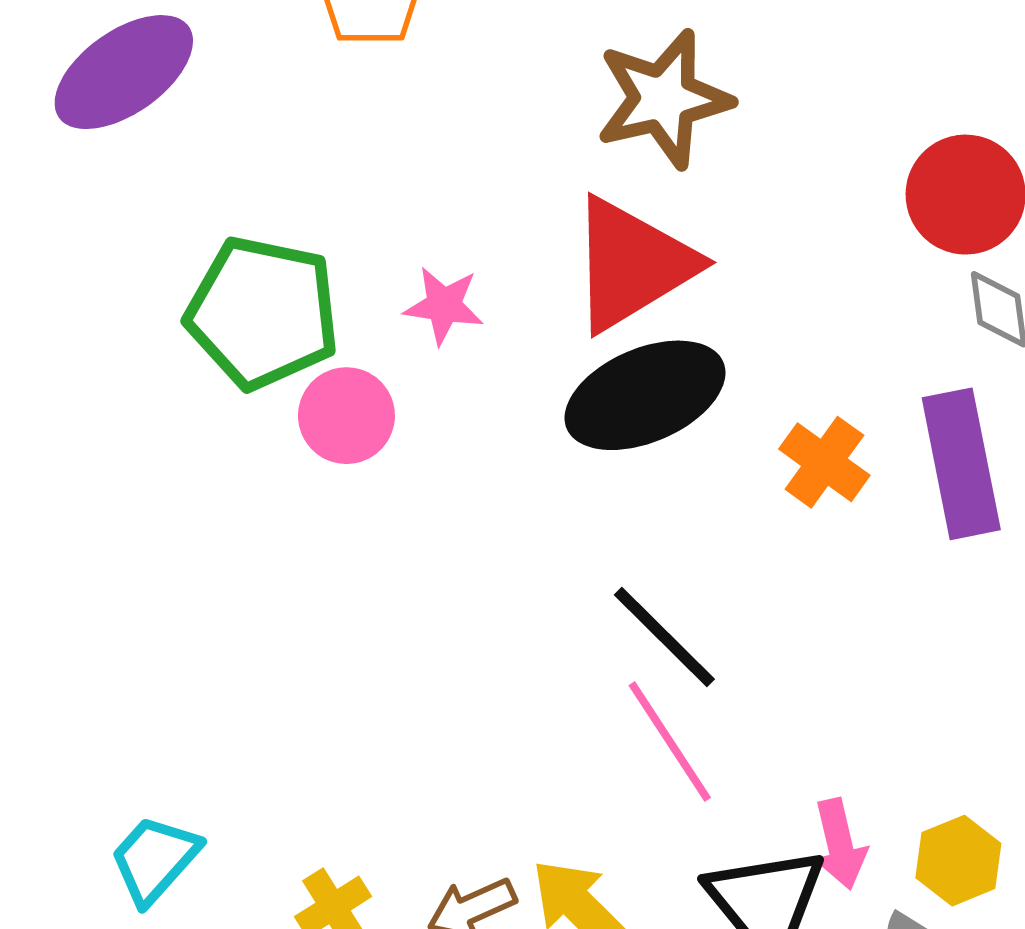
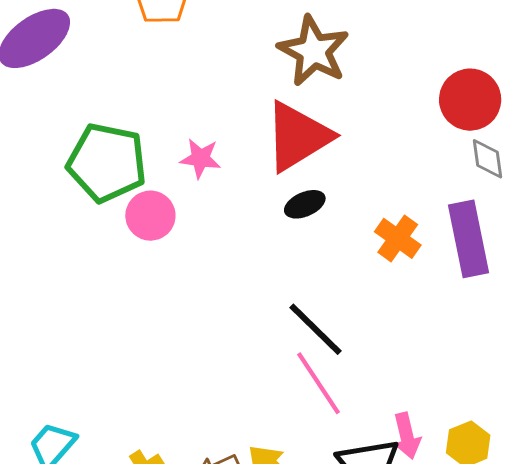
brown star: (664, 99) -> (314, 51), turned -30
black ellipse: (645, 395) -> (305, 204), size x0.5

